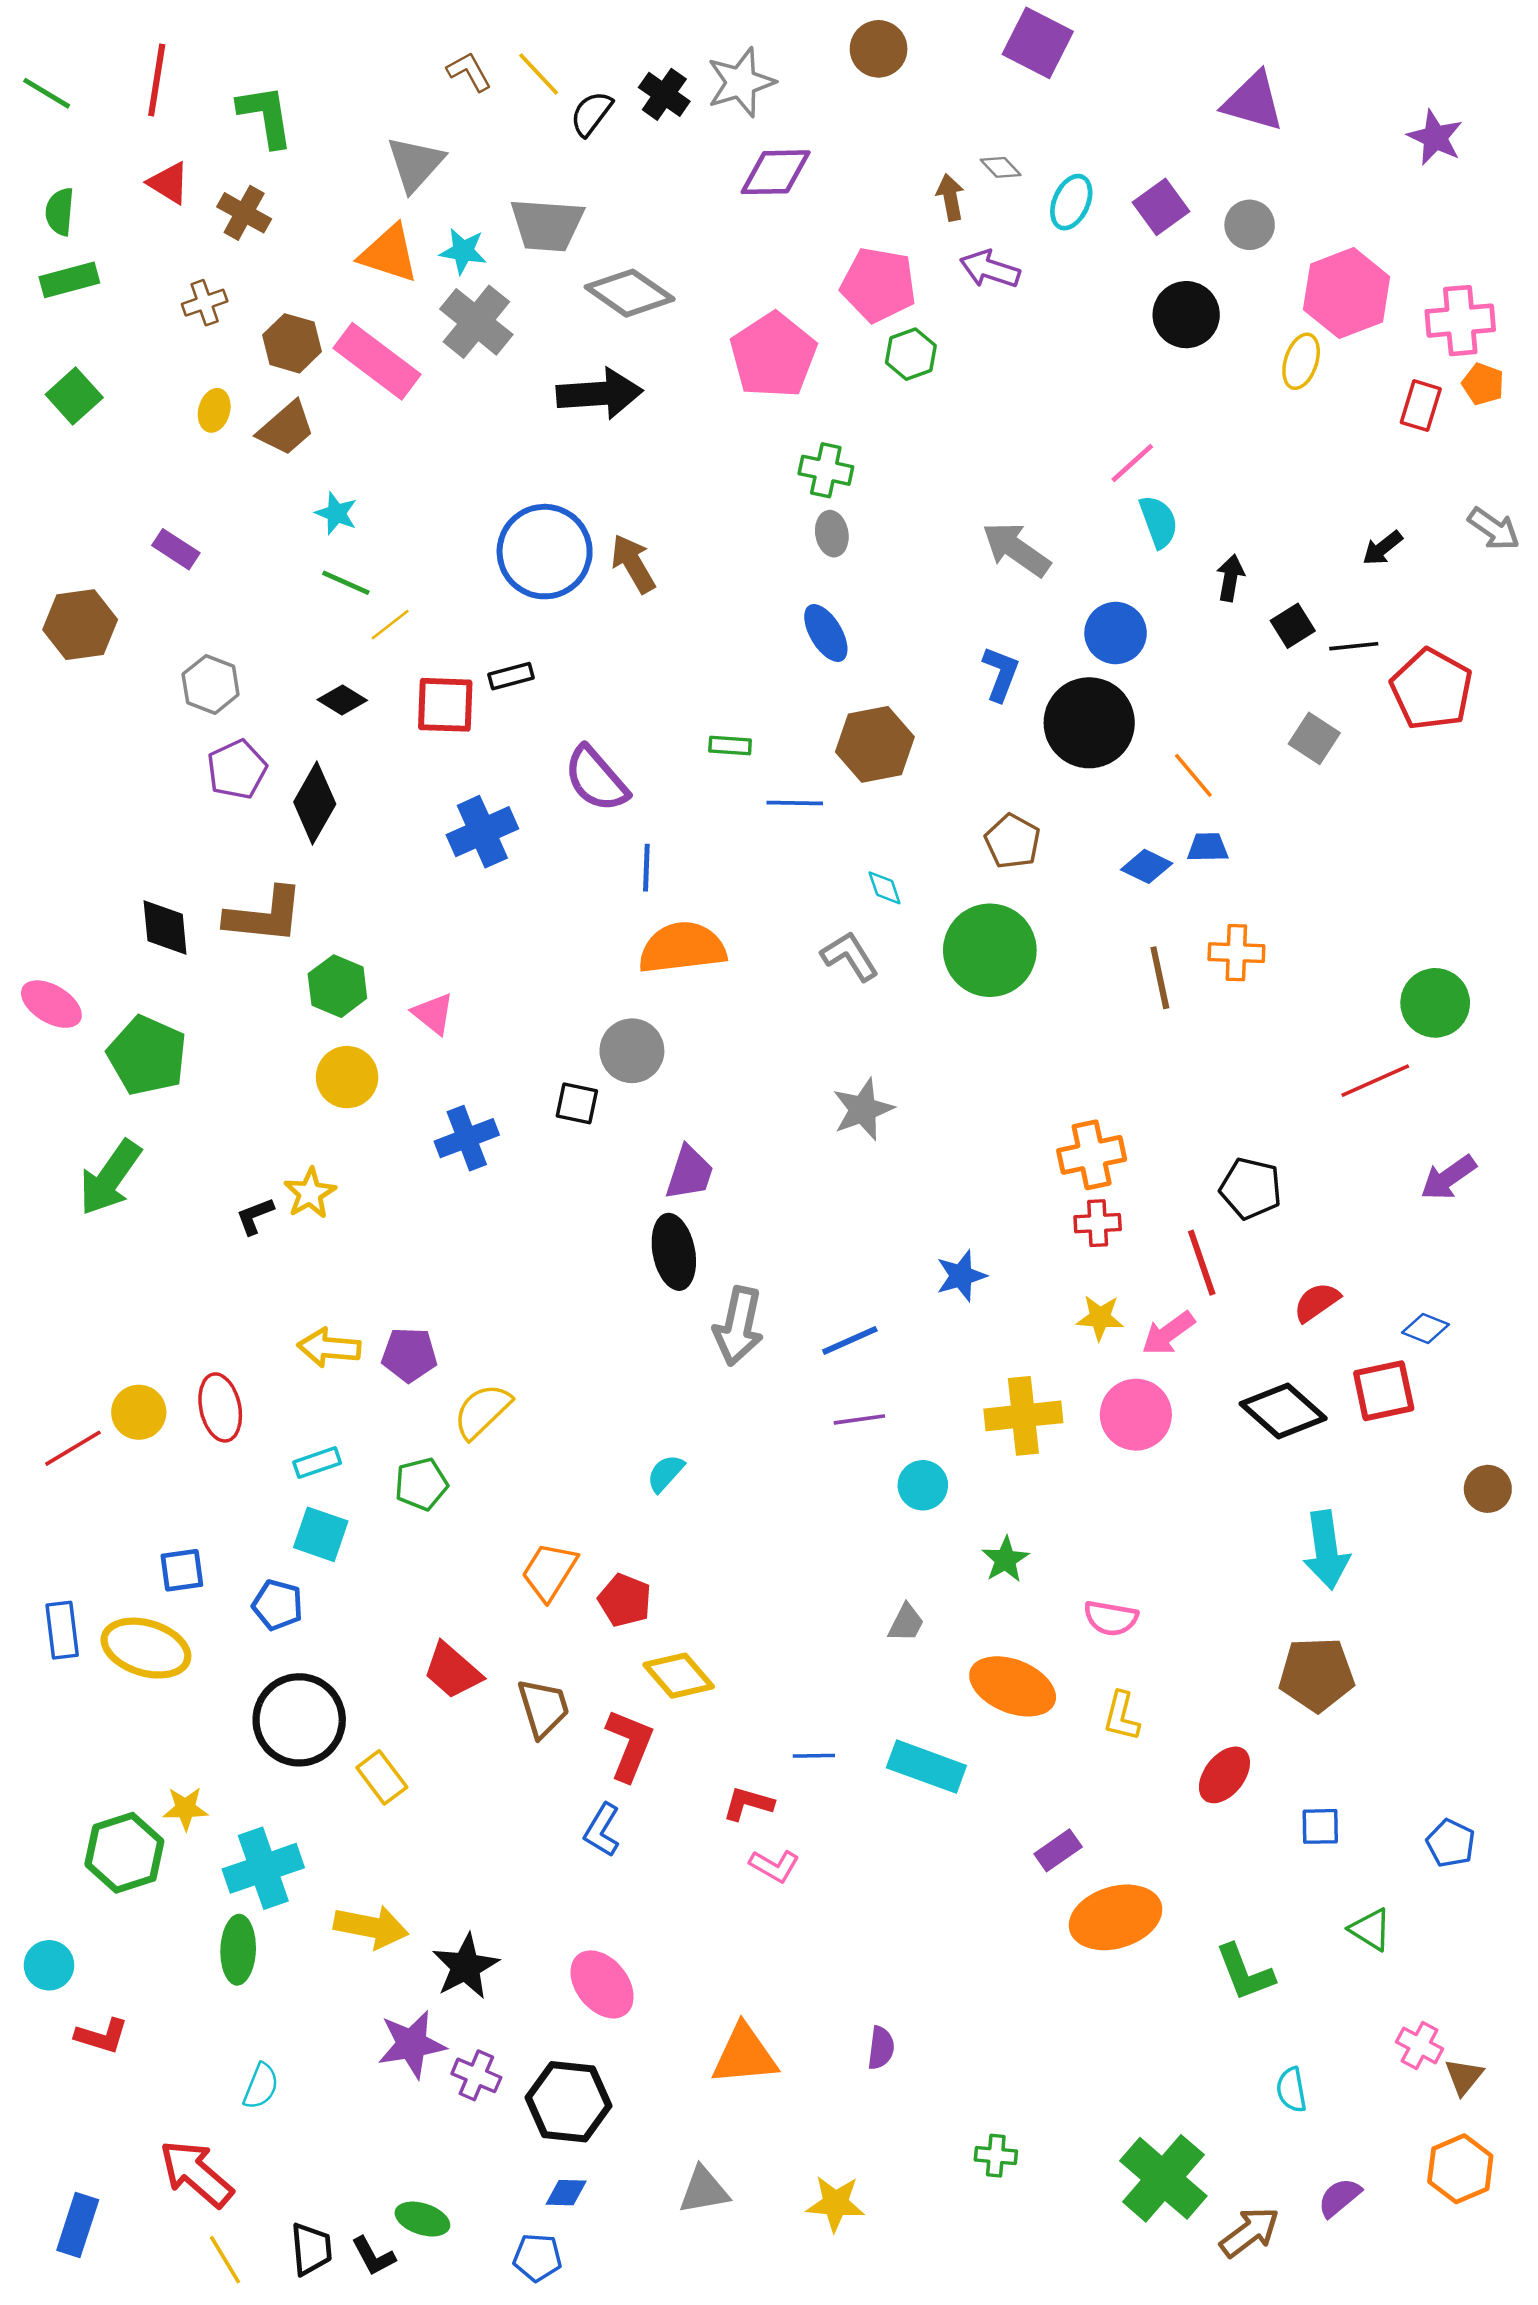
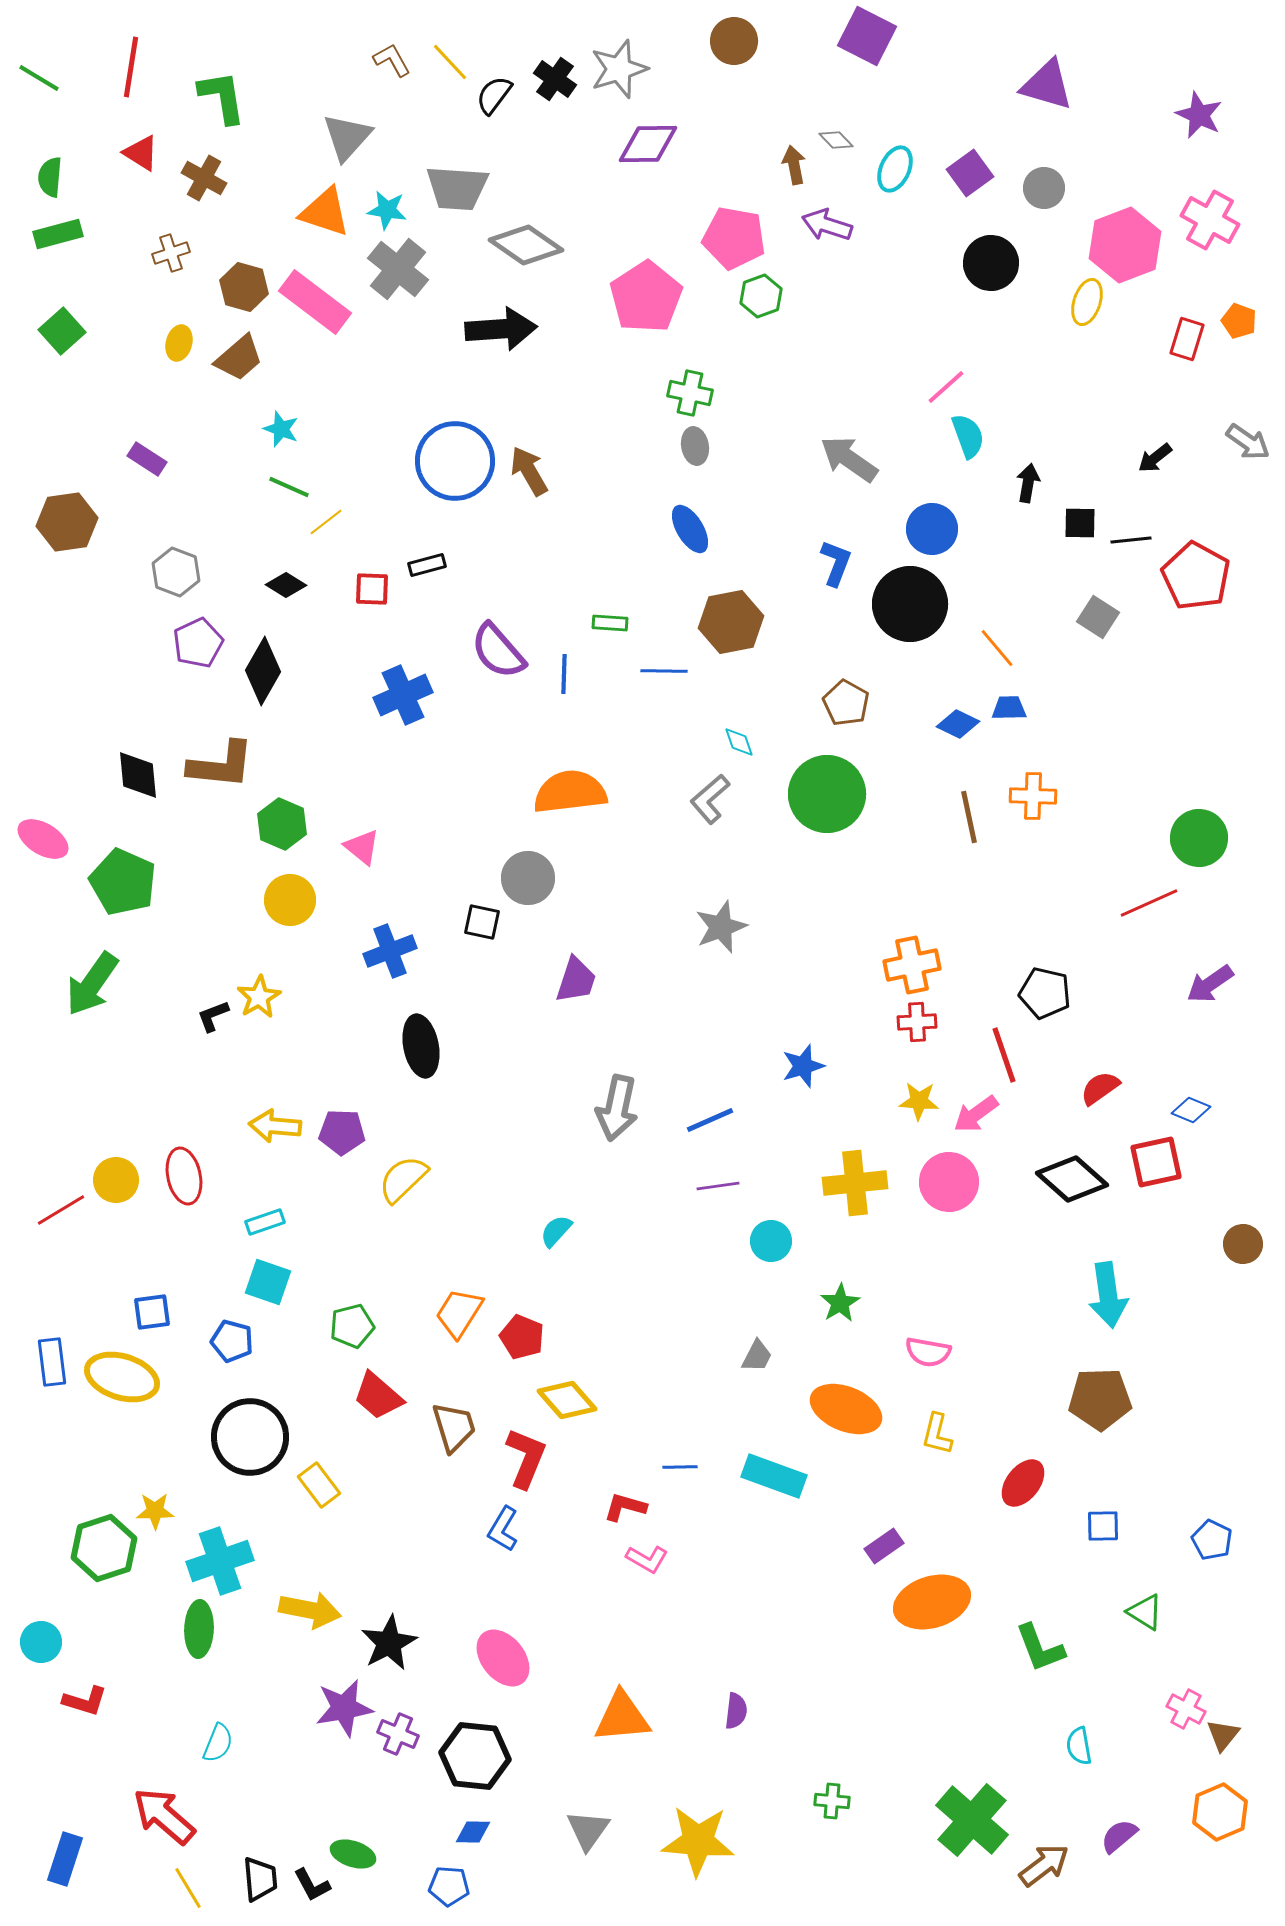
pink cross: (1460, 321) -> (1210, 220), moved, turned 34
black square: (1293, 626) -> (1080, 523), turned 33
red square: (445, 705) -> (372, 589), size x0.7
blue line: (646, 868) -> (564, 674), moved
gray L-shape: (850, 956) -> (710, 799), turned -99
black ellipse: (674, 1252) -> (421, 1046), moved
green pentagon: (421, 1484) -> (352, 1326), moved
gray triangle: (704, 2190) -> (588, 1830), turned -45
yellow star: (835, 2203) -> (698, 1841), size x1.5

